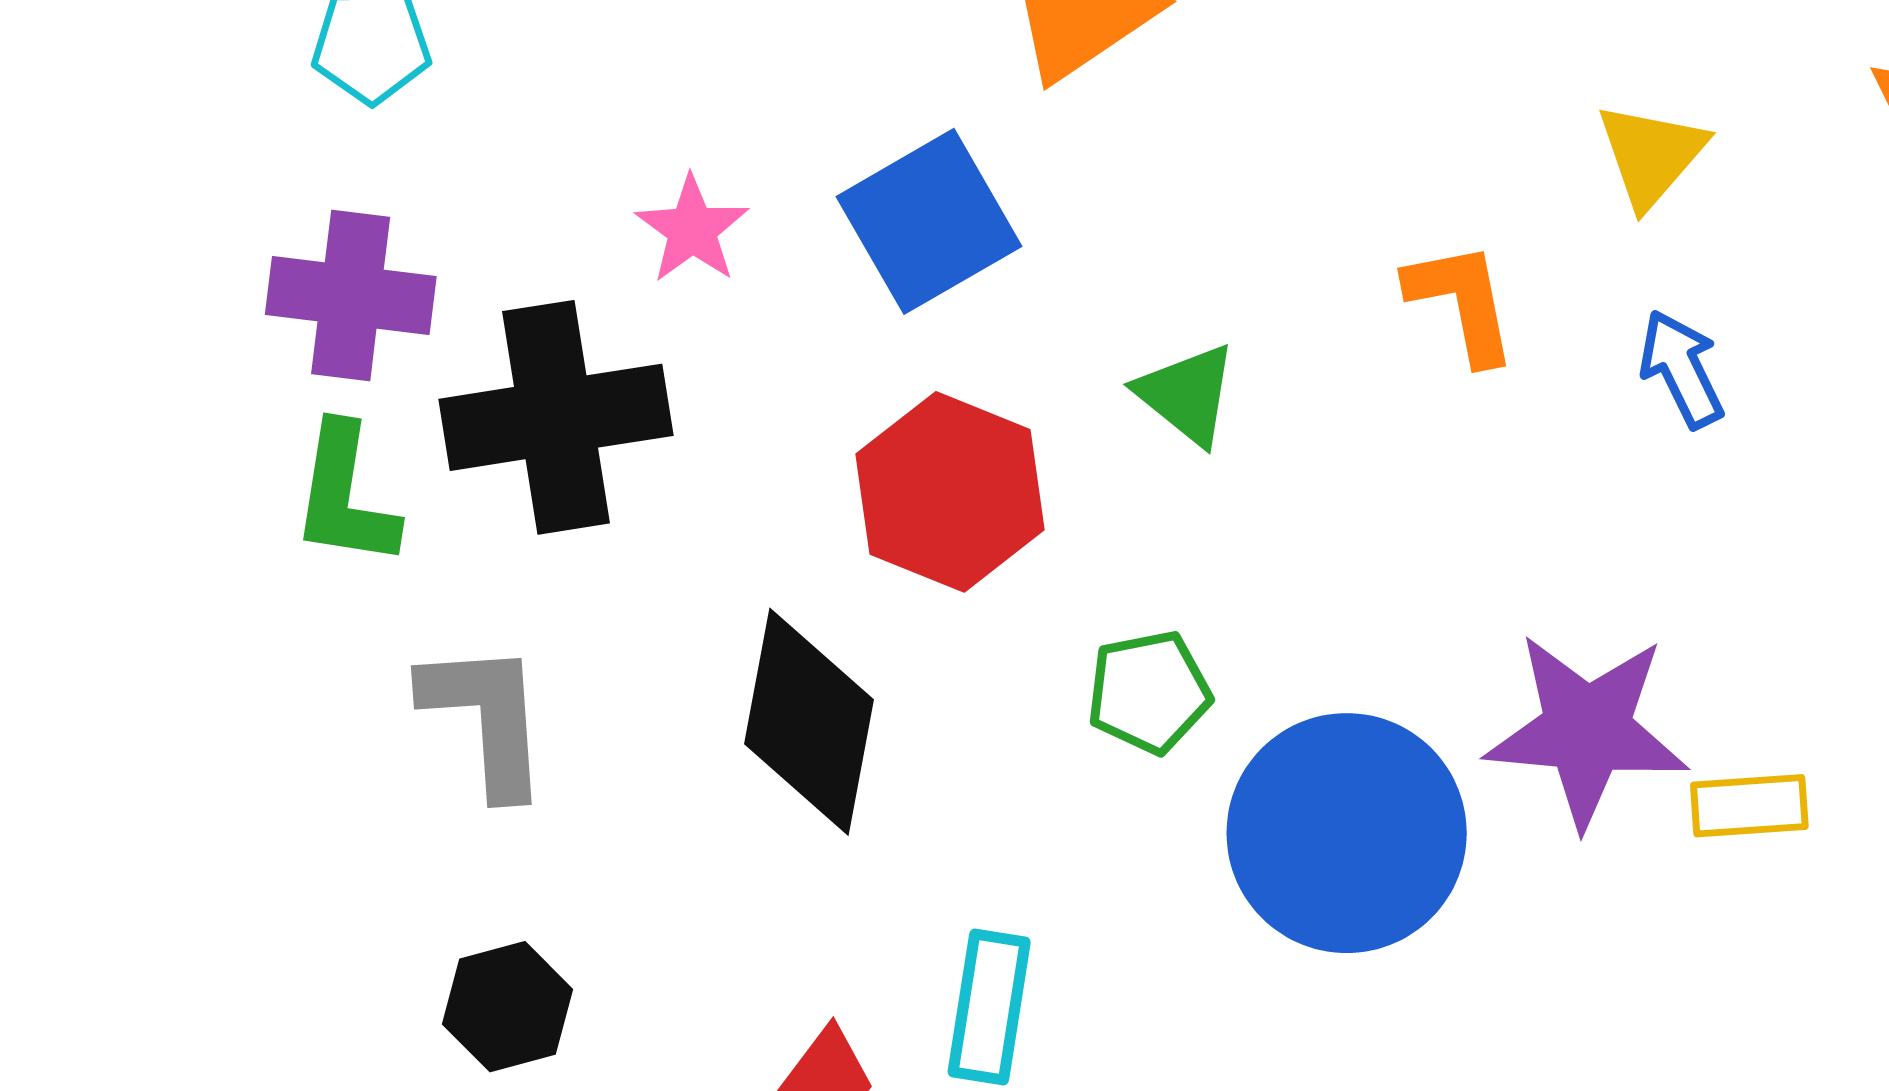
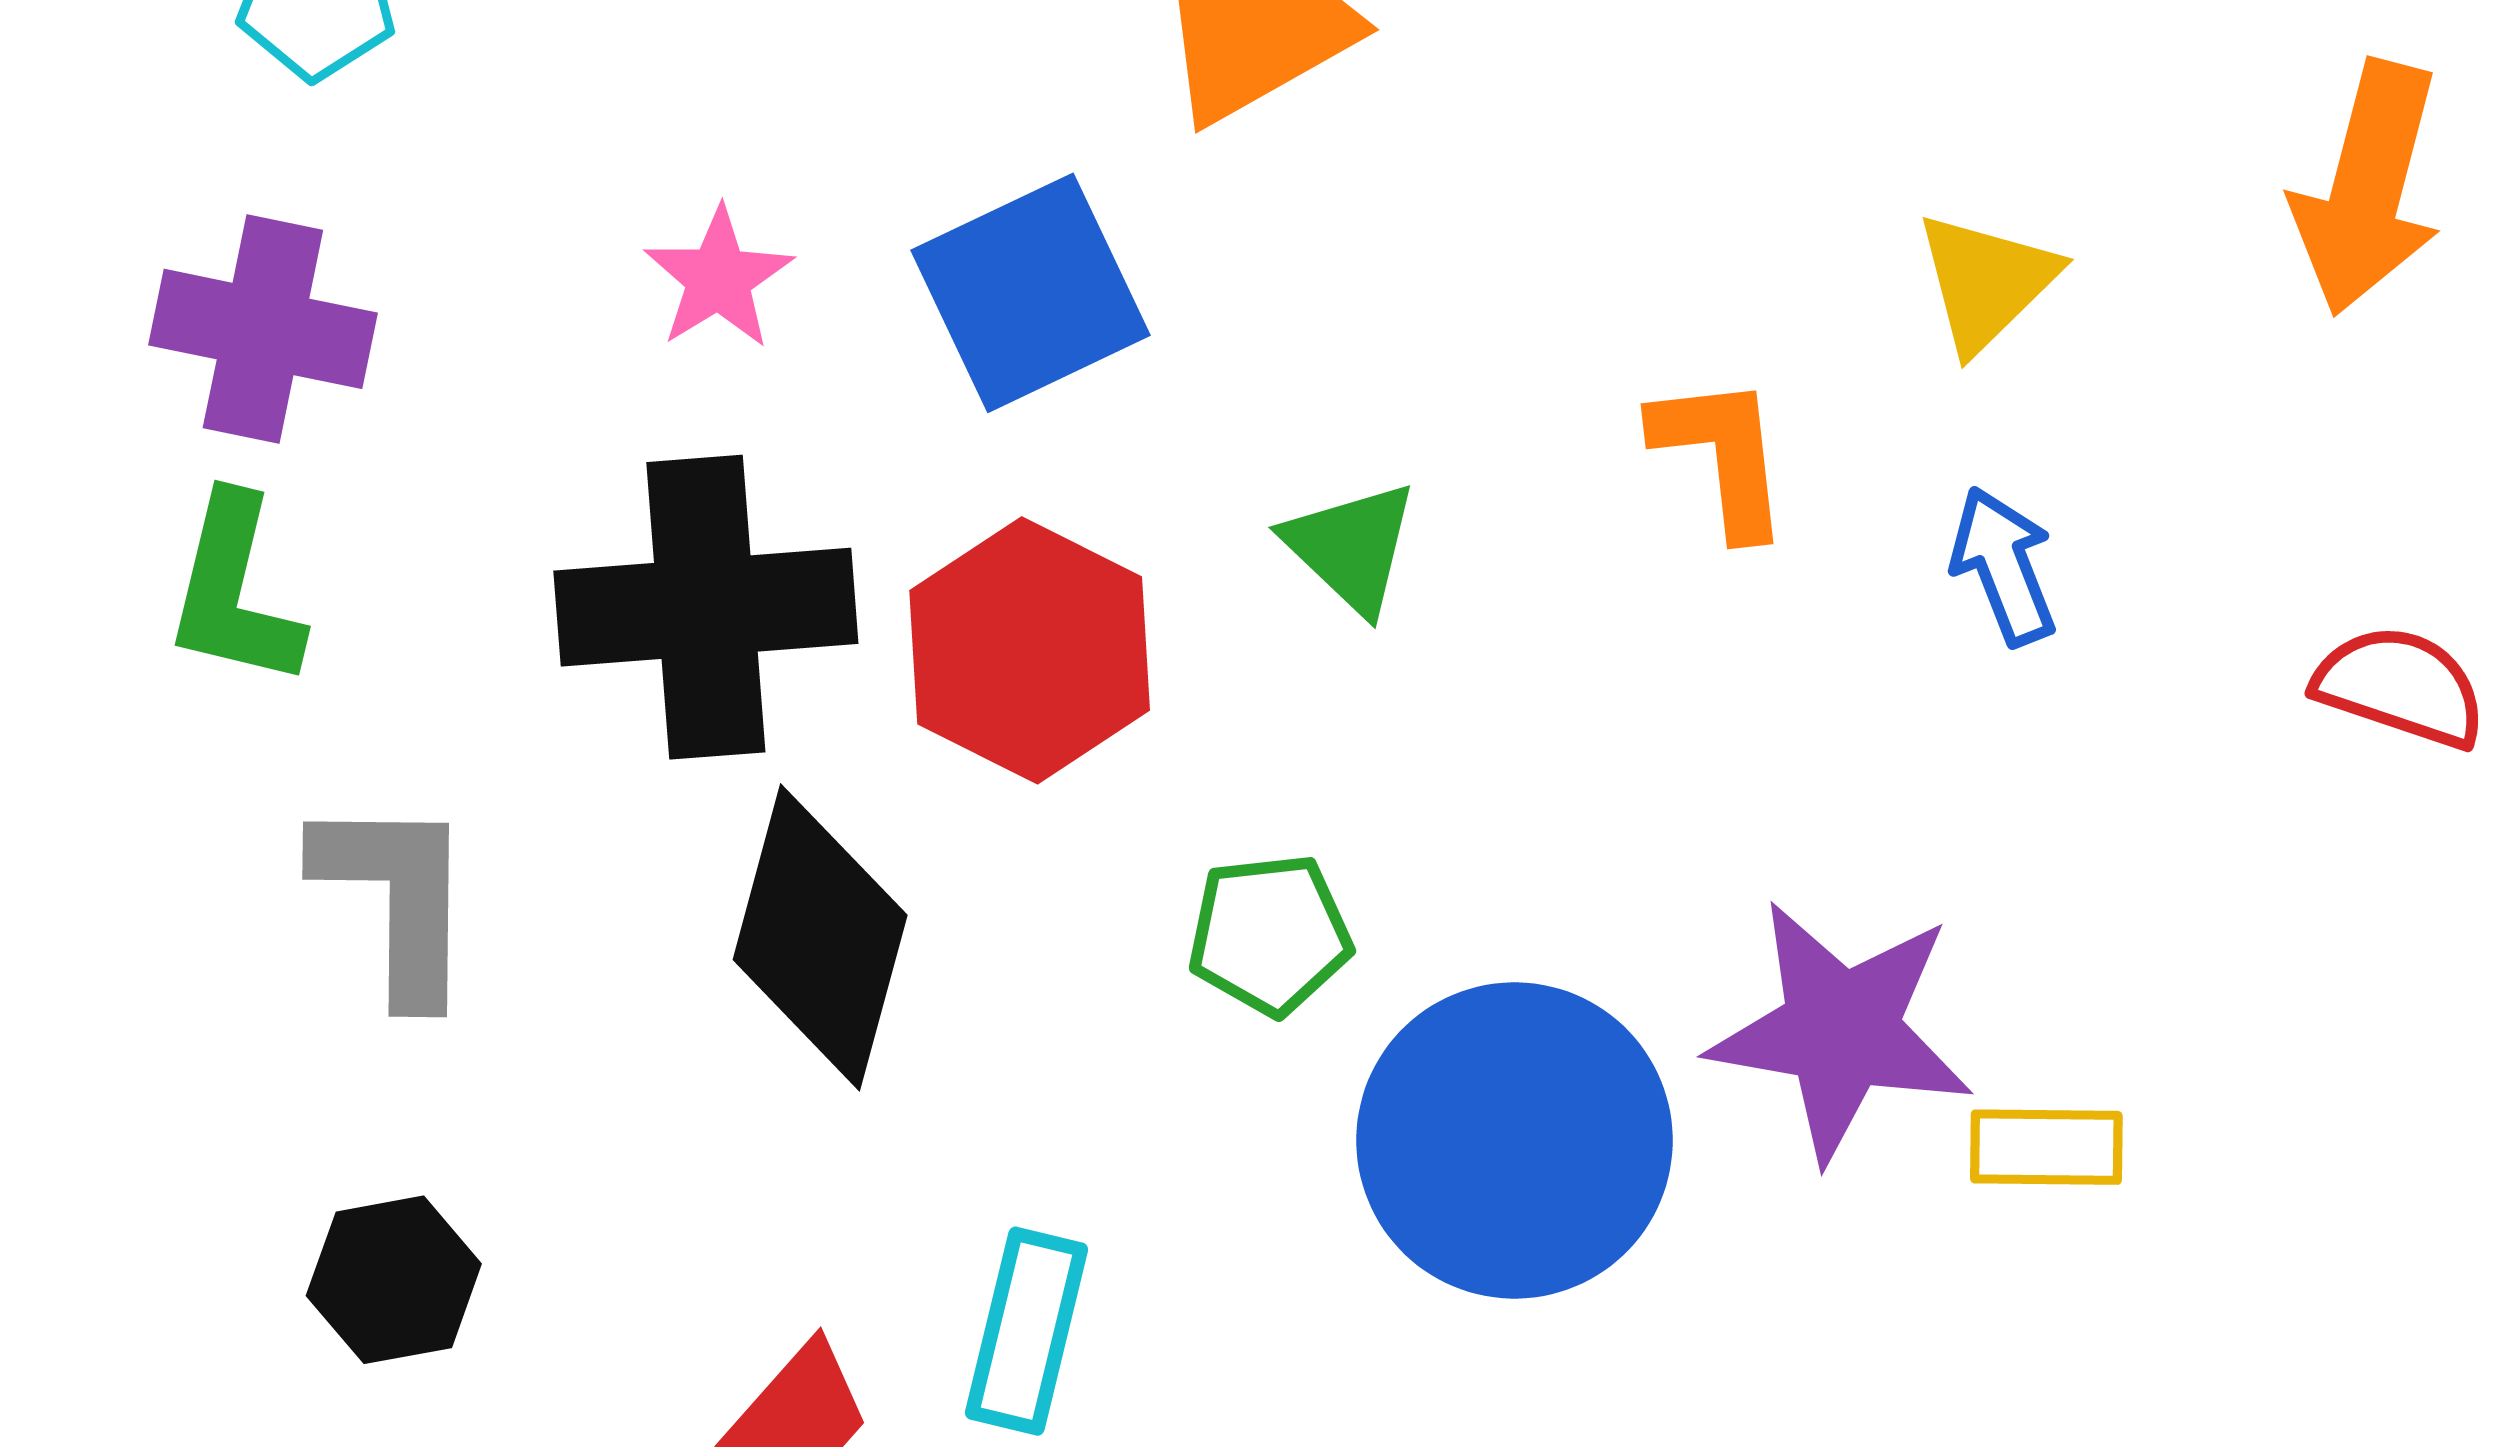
black cross: (556, 417) -> (706, 607), moved

